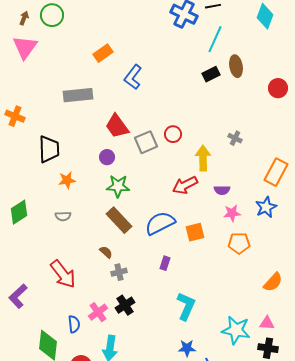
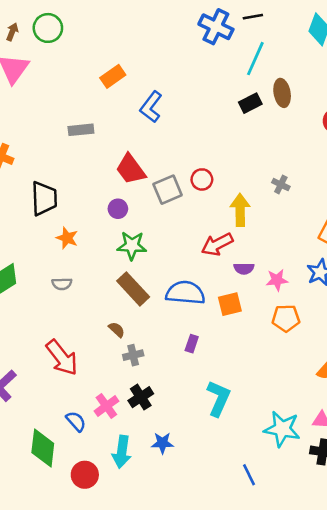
gray rectangle: (78, 95) -> (81, 130), size x0.7
orange star: (67, 180) -> (67, 238), turned 30
purple semicircle: (222, 190) -> (244, 269), moved
blue semicircle: (160, 223) -> (185, 293), turned 32
blue semicircle: (74, 324) -> (76, 421), turned -36
blue star: (187, 348) -> (162, 443), moved

